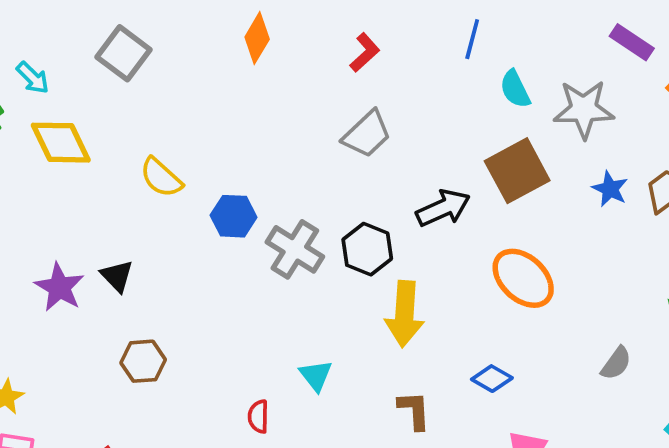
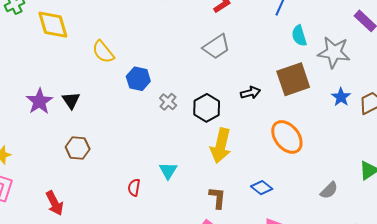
black arrow: (443, 208) -> (250, 93), size x0.7
gray cross: (295, 249) -> (168, 102), size x0.6

